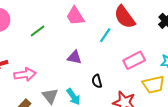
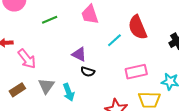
pink arrow: (25, 74) -> (27, 59), turned 45
black semicircle: (97, 81) -> (88, 72), moved, turned -72

